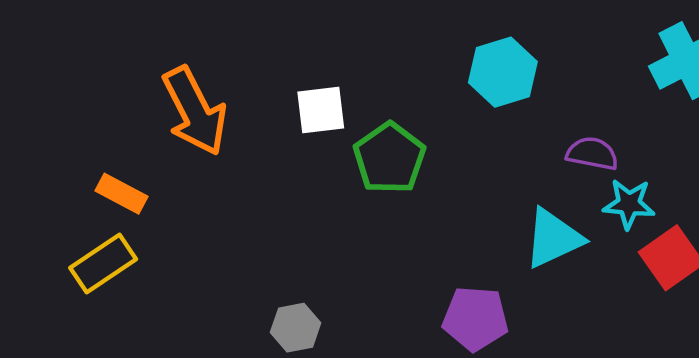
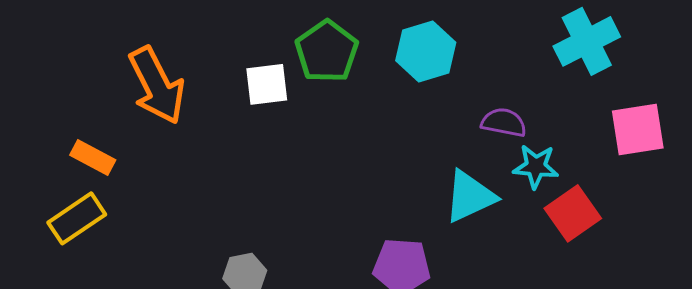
green pentagon: (389, 158) -> (327, 51), moved

